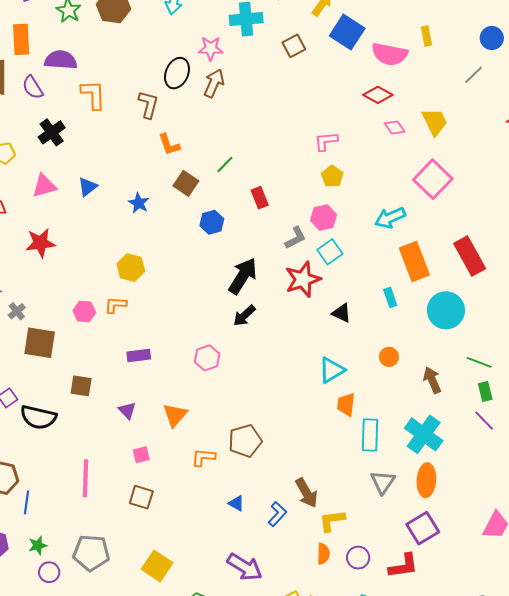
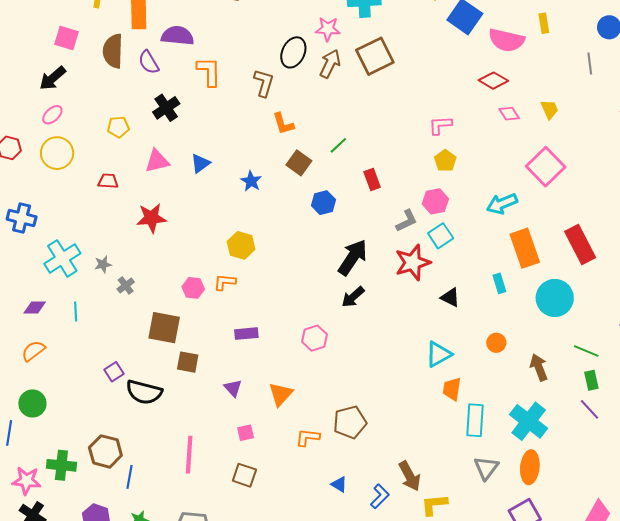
brown square: (294, 46) -> (375, 56), moved, size x1.6
gray line: (474, 75) -> (590, 64), turned -55
yellow trapezoid: (435, 122) -> (549, 109), size x0.7
brown square: (40, 343) -> (164, 328), moved

